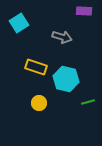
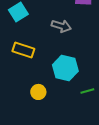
yellow rectangle: (36, 67) -> (23, 50), moved

